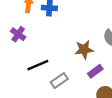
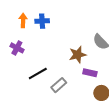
purple rectangle: (95, 71) -> (90, 73), turned 56

